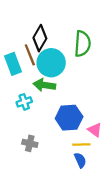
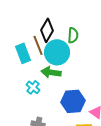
green semicircle: (82, 44) -> (73, 35), moved, size x0.7
cyan cross: (24, 102) -> (33, 87), turned -32

